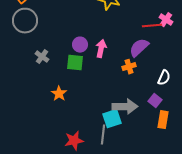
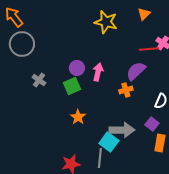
green square: (75, 63) -> (72, 86), turned -30
orange star: (59, 94) -> (78, 117), moved
cyan square: (112, 119) -> (109, 142), turned -36

